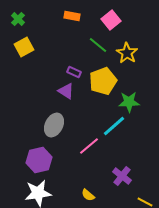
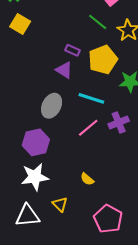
yellow square: (24, 47) -> (20, 24), turned -30
cyan line: (114, 126) -> (91, 98), moved, turned 60
purple cross: (122, 176) -> (119, 122), moved, turned 30

